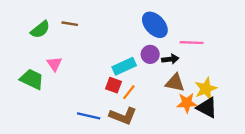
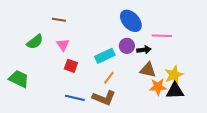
green semicircle: (40, 30) -> (35, 42), moved
pink triangle: (54, 64) -> (63, 45), moved
green trapezoid: (32, 79) -> (19, 79), moved
red square: (114, 85) -> (71, 66), moved
black triangle: (207, 108) -> (175, 91), turned -30

